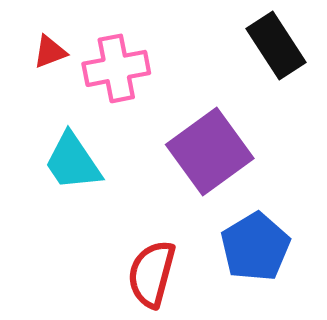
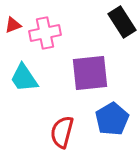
purple square: (210, 151) -> (90, 73), turned 30

